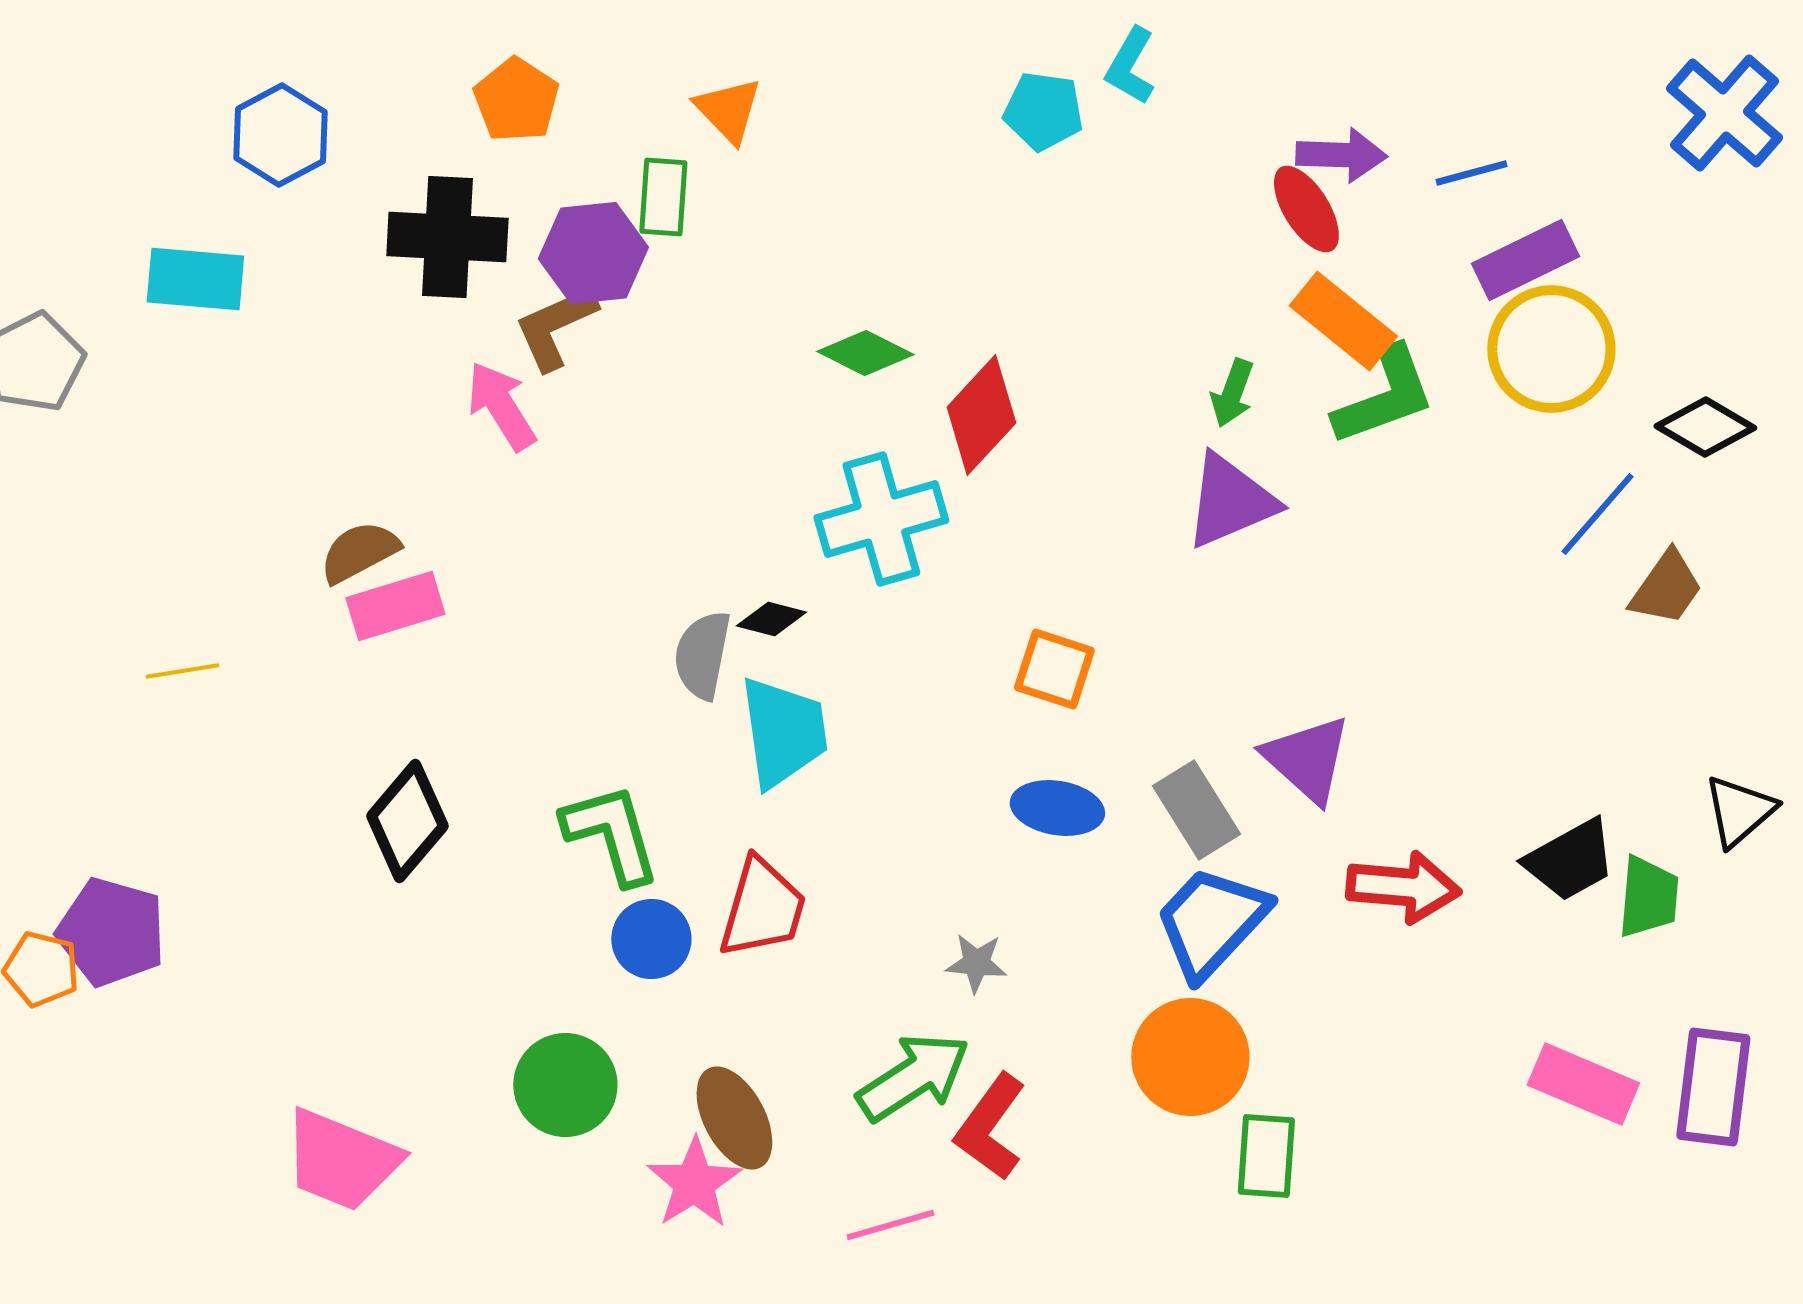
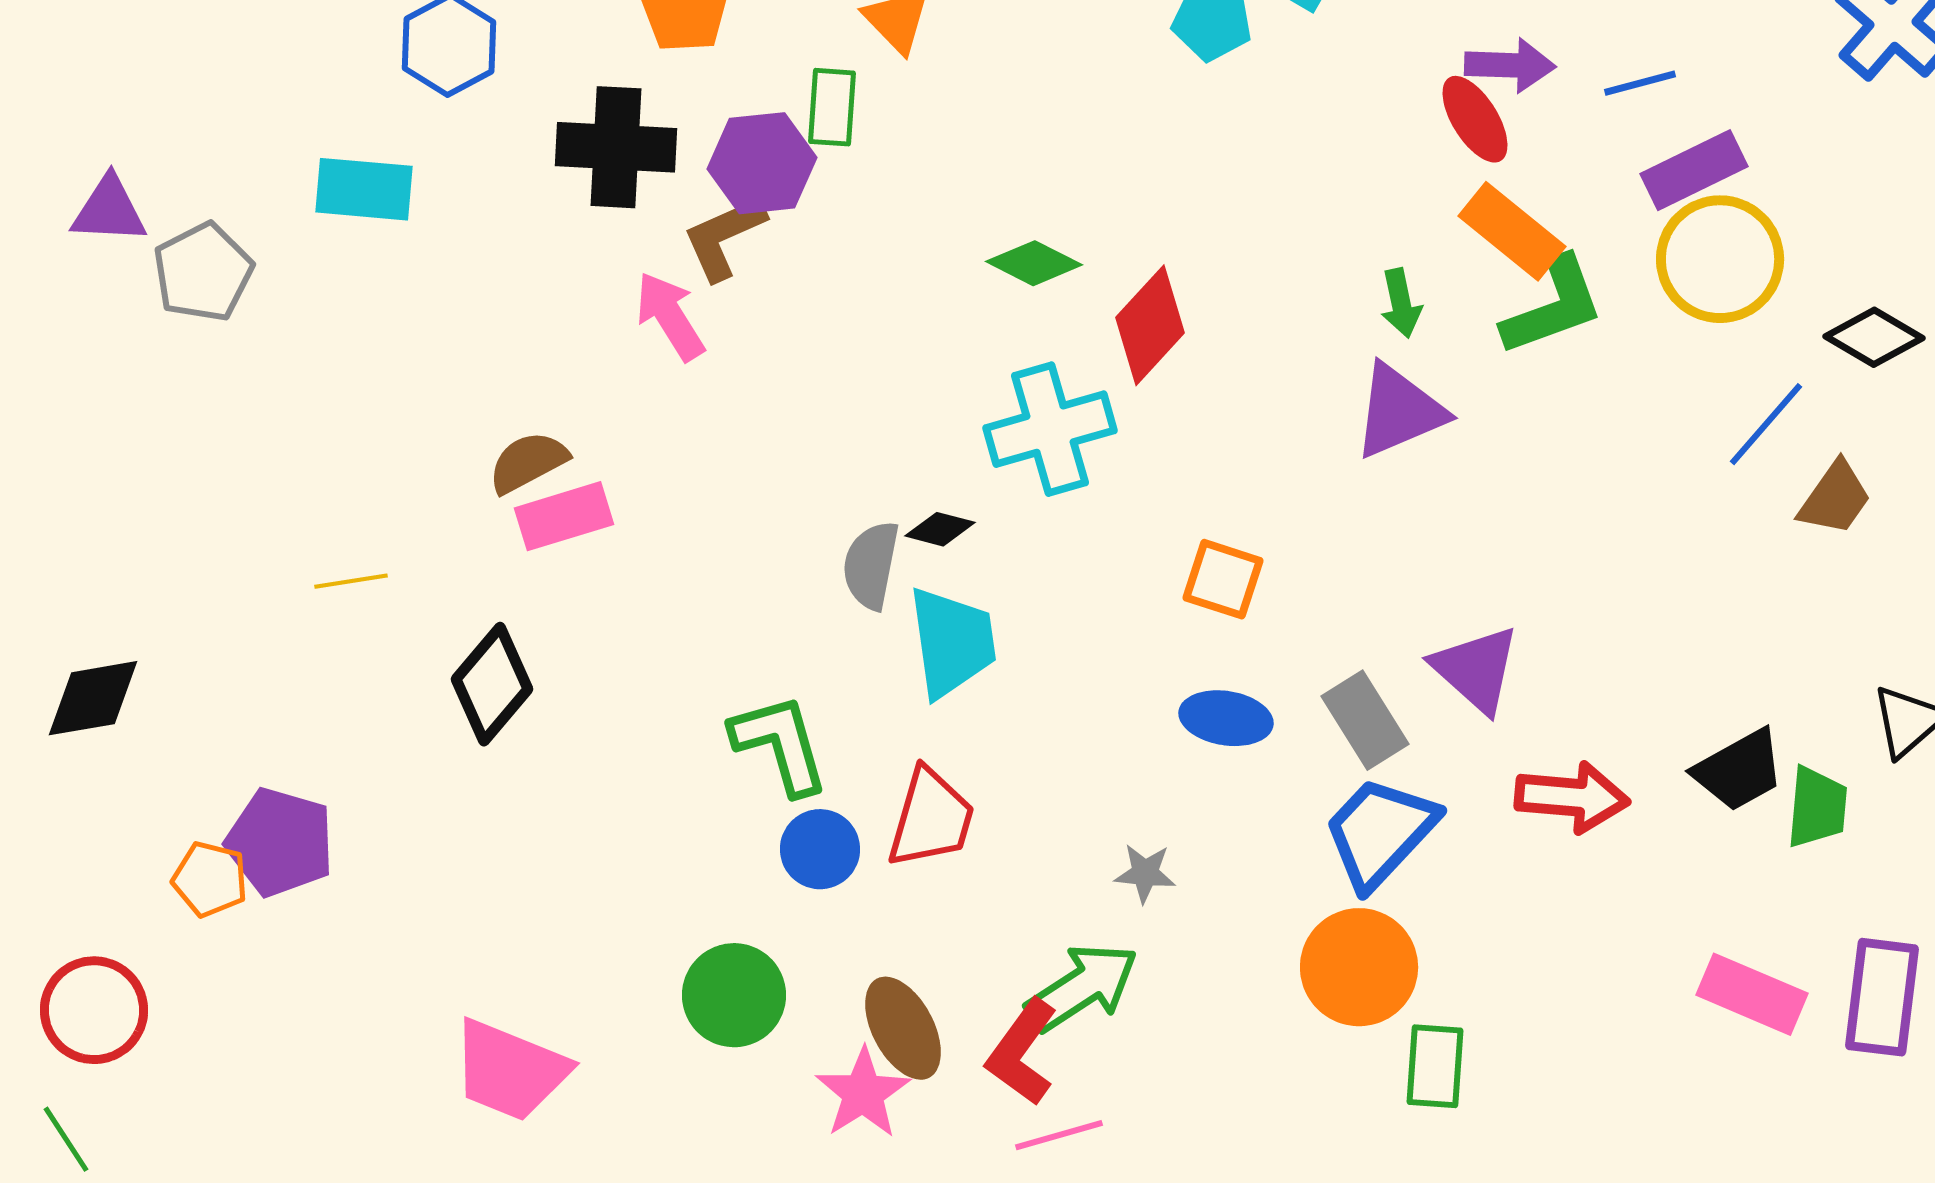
green arrow: (1232, 393) -> (1401, 303), turned -32
black diamond: (407, 821) -> (492, 684), moved
red L-shape: (990, 1127) -> (1022, 1052), moved

